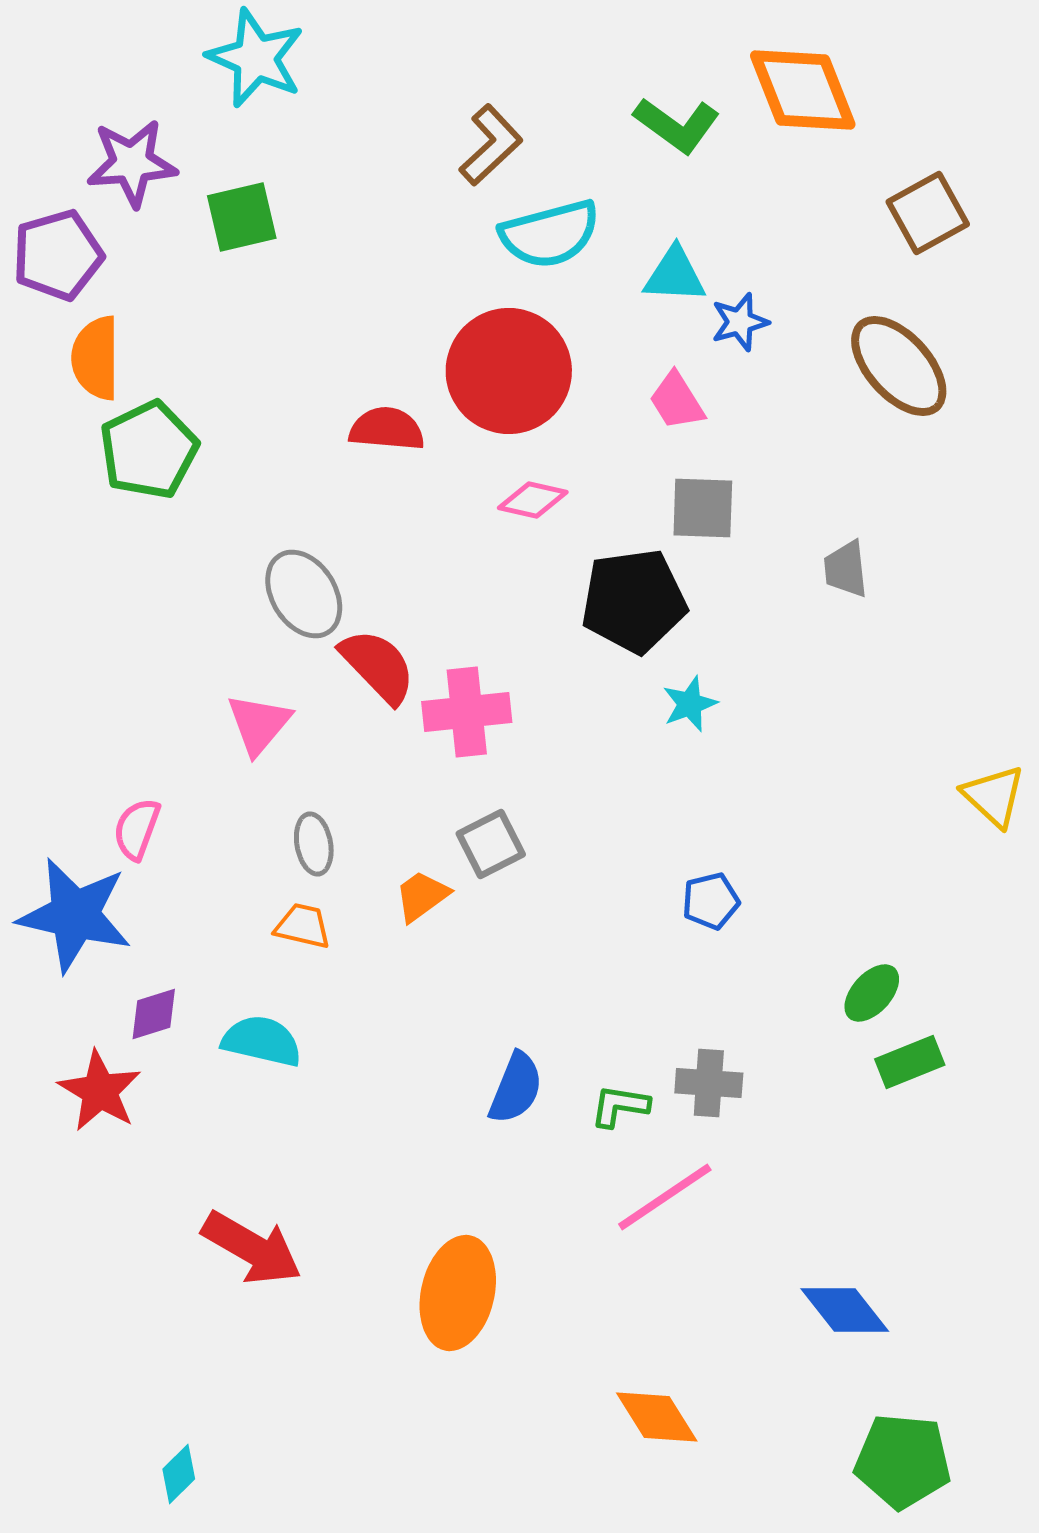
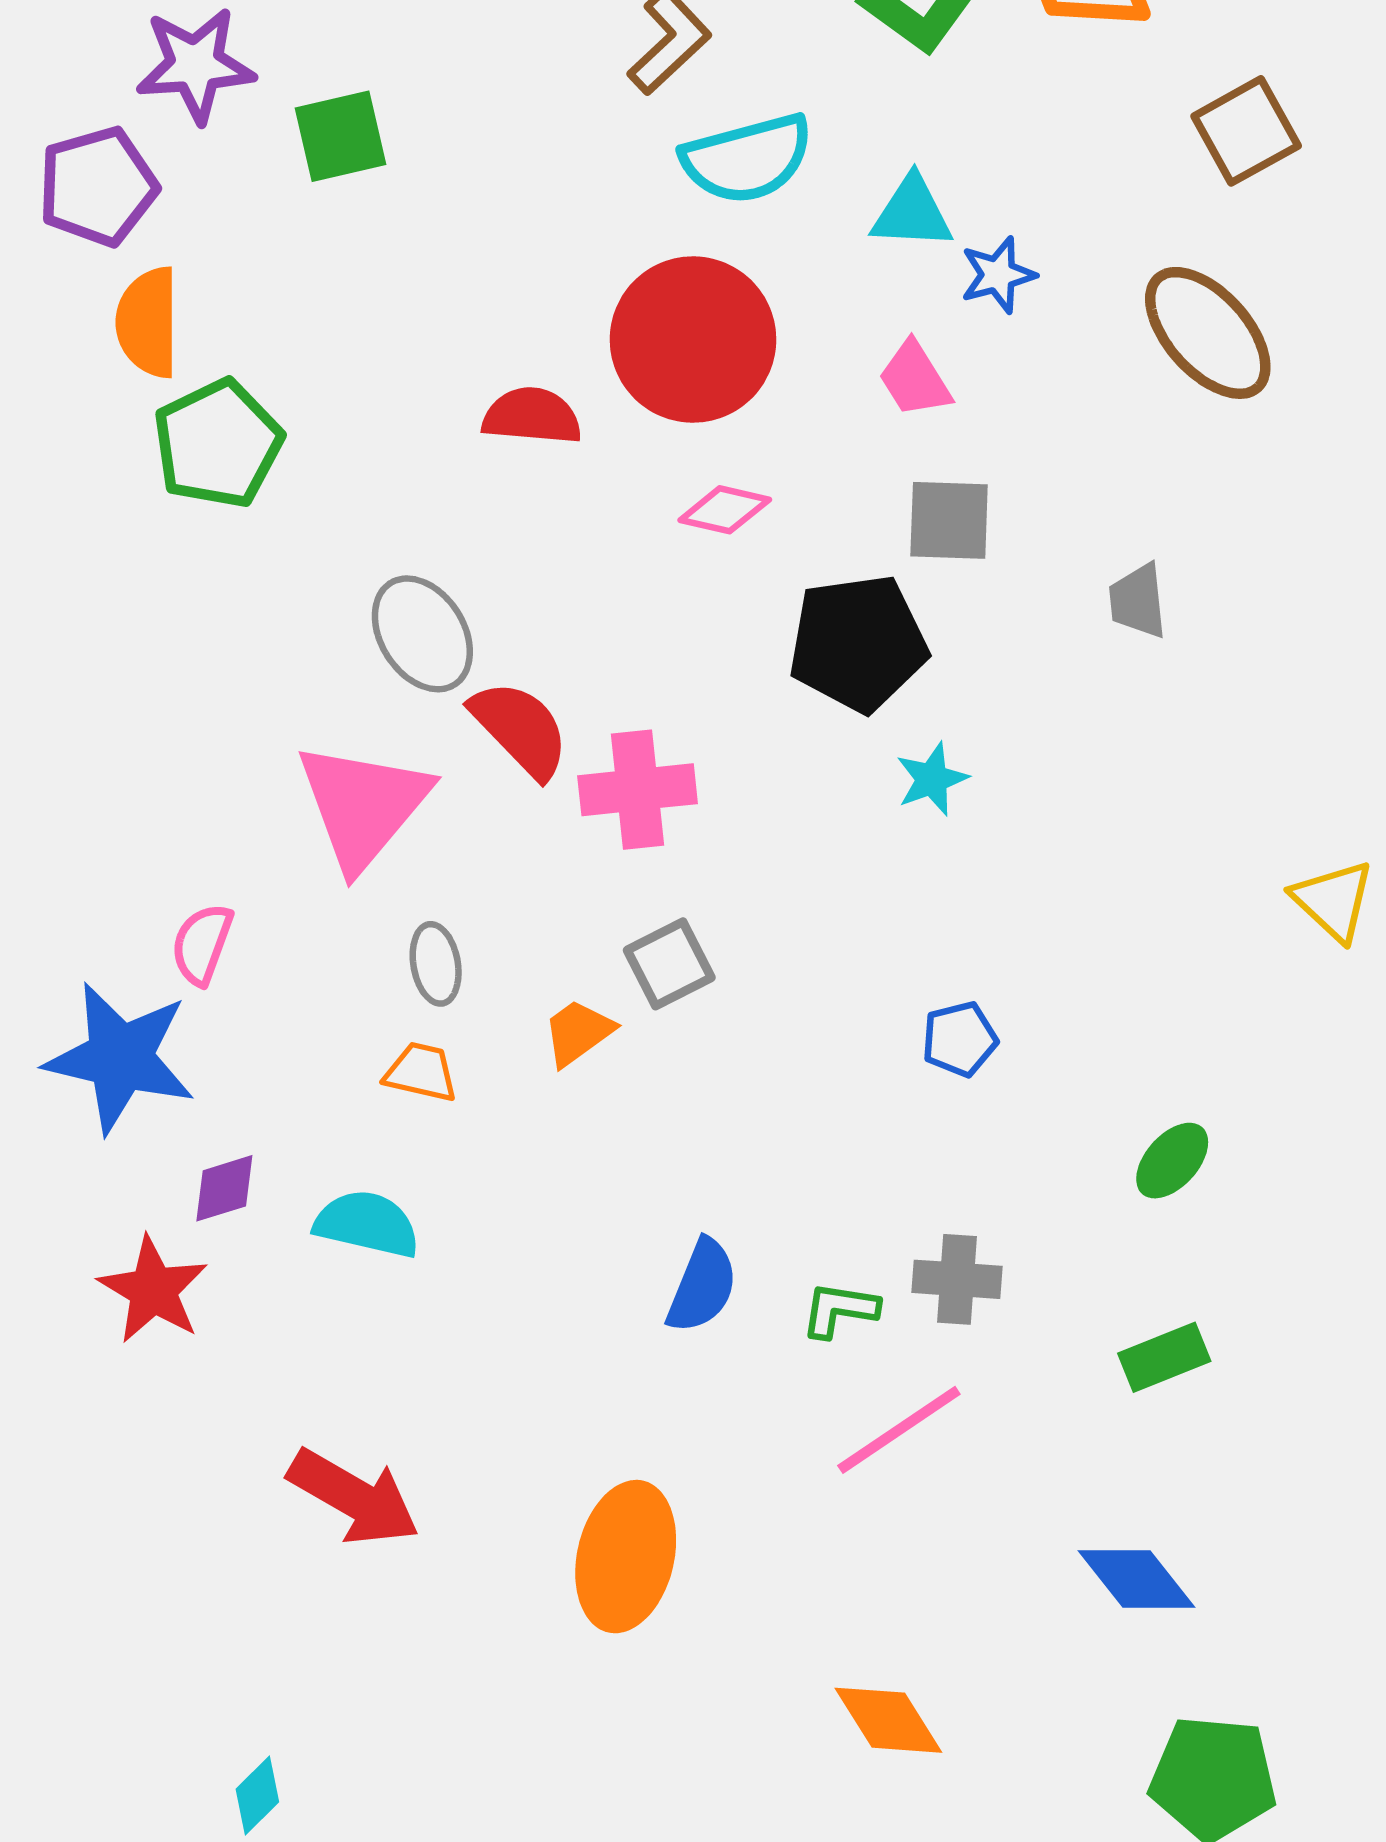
pink triangle: (259, 724) -> (363, 805), size x1.6
green rectangle: (910, 1062) -> (1164, 1357), moved

